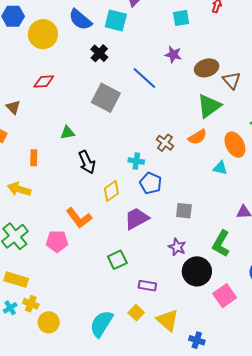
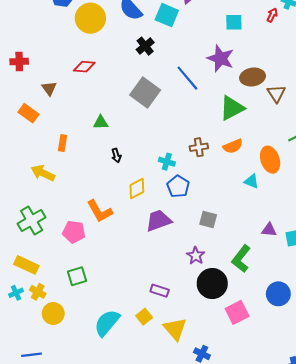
purple star: (173, 55) -> (220, 58), size x1.5
green triangle: (209, 106) -> (232, 108), moved
brown cross: (165, 143) -> (199, 147), turned 36
black arrow: (87, 162) -> (116, 155), size x0.6
green square: (117, 260) -> (77, 276), moved

